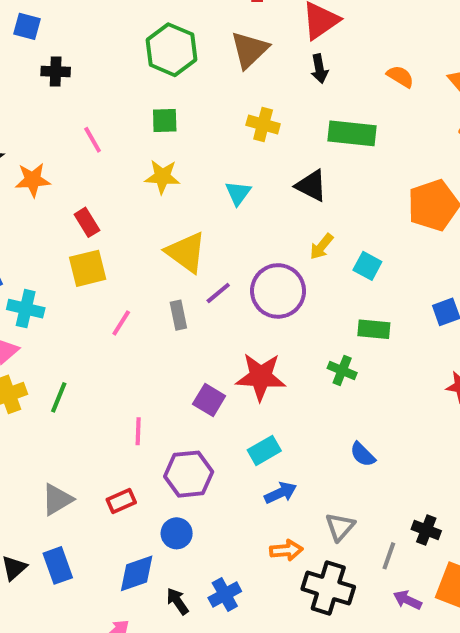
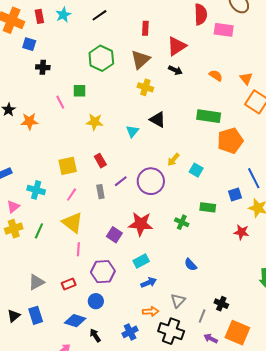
black arrow: (319, 69) -> (175, 70), turned -56
green square: (165, 120) -> (79, 91), moved
yellow cross: (263, 124) -> (145, 87), moved
green rectangle: (352, 133) -> (209, 116), moved
black triangle: (311, 186) -> (158, 120), moved
red rectangle: (87, 222) -> (100, 161), moved
yellow triangle: (186, 252) -> (72, 223), moved
yellow square: (88, 268) -> (68, 166), moved
cyan cross: (26, 309) -> (36, 190), moved
green rectangle: (374, 329) -> (208, 207), moved
blue diamond: (137, 573) -> (75, 321), turned 35
blue cross: (225, 594) -> (130, 332), moved

